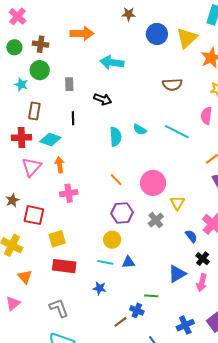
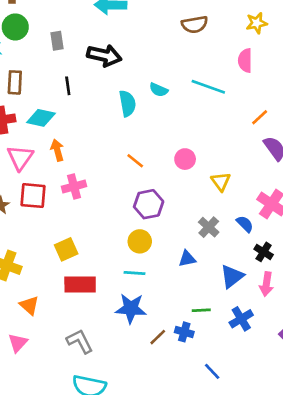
black arrow: (103, 99) -> (104, 56), size x1.4
pink circle: (153, 183) -> (185, 159), size x0.6
red square: (34, 215) -> (33, 196), moved
gray cross: (156, 220) -> (209, 227), moved
blue triangle: (128, 262) -> (187, 259), moved
blue star: (99, 288) -> (131, 308), size x1.6
brown line: (120, 322) -> (158, 337), moved
blue cross: (185, 325) -> (241, 319), moved

